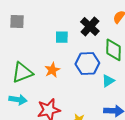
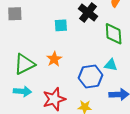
blue hexagon: (87, 63) -> (91, 76), moved
cyan triangle: (108, 81) -> (111, 65), turned 48

